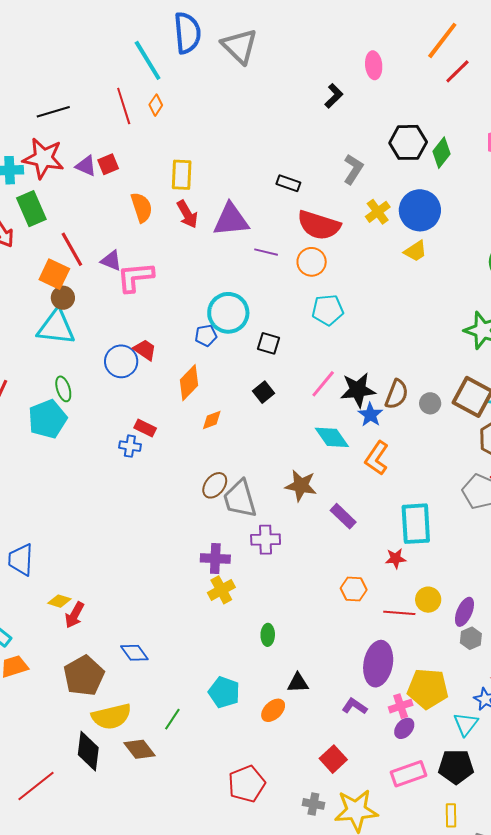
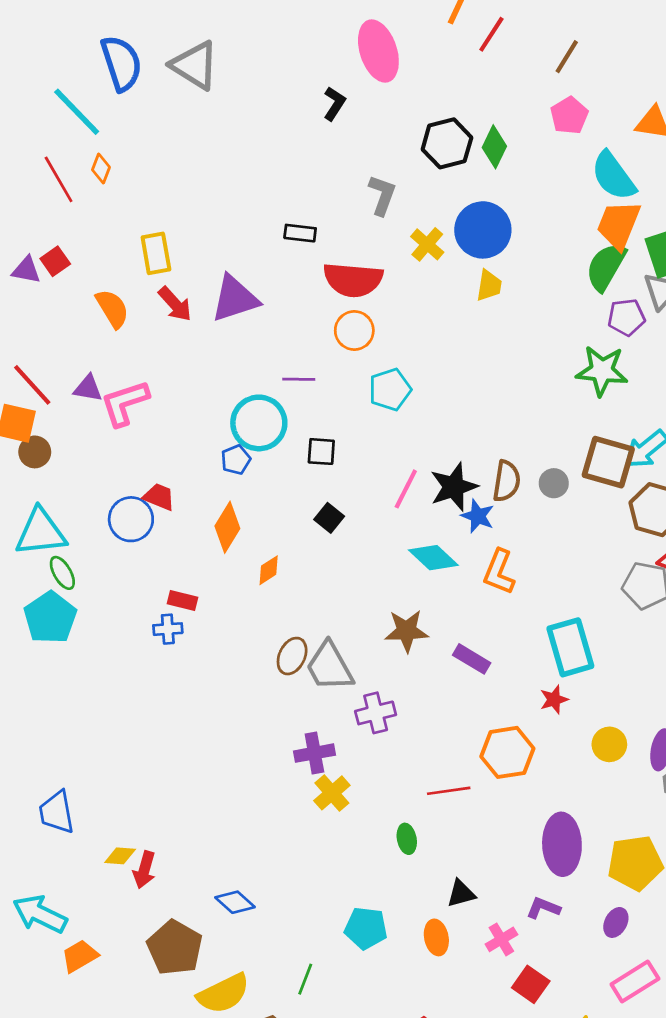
pink ellipse: (374, 65) -> (378, 51), size x1.6
yellow trapezoid: (415, 251) -> (489, 285), turned -35
purple line: (266, 252) -> (299, 379), moved
cyan triangle: (56, 327) -> (41, 532), moved
orange hexagon: (354, 589) -> (507, 752), size x1.5
red line: (399, 613) -> (449, 791), moved
pink cross: (401, 706) -> (501, 939), moved
orange ellipse: (273, 710) -> (436, 937), turned -45

